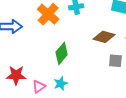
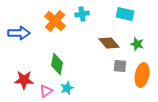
brown diamond: (104, 37) -> (109, 43), turned 35
green diamond: (62, 53) -> (57, 64), moved, turned -30

